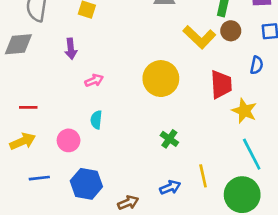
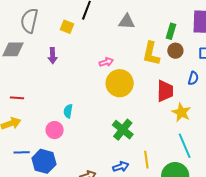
yellow L-shape: (199, 37) -> (151, 54), turned 55
pink arrow: (94, 80) -> (106, 62), moved
green cross: (169, 139) -> (123, 130), size x1.5
pink circle: (69, 140) -> (55, 130), moved
blue hexagon: (86, 184) -> (44, 161), moved

